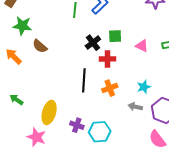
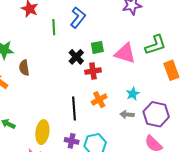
brown semicircle: (40, 46) -> (24, 68), turned 49
pink triangle: (142, 46) -> (125, 53), size x1.6
black line: (84, 80) -> (74, 108), moved

